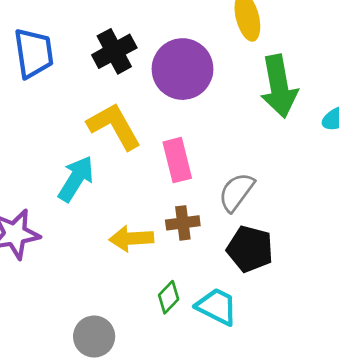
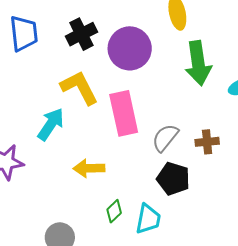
pink rectangle: (177, 160) -> (124, 113), size x1.4
brown cross: (183, 223) -> (207, 142), moved
cyan trapezoid: (217, 307) -> (148, 219), turned 72

